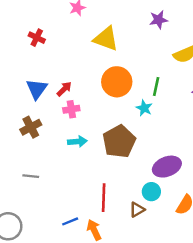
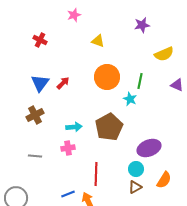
yellow triangle: (106, 39) -> (98, 41), size x0.6
pink cross: (71, 109) -> (68, 148), moved
brown triangle: (137, 210) -> (135, 187), moved

